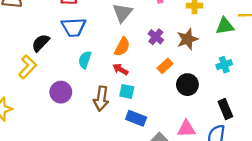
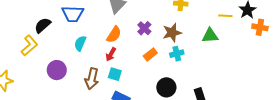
green triangle: (225, 26) -> (210, 36), moved
cyan cross: (224, 65) -> (177, 54), moved
red arrow: (120, 69) -> (111, 54), turned -96
black circle: (187, 85) -> (166, 87), moved

